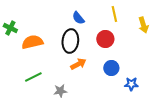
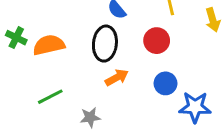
green cross: (10, 28) -> (16, 38), moved
blue star: (131, 84) -> (195, 107), size x1.5

